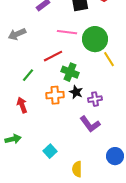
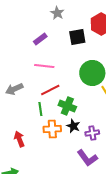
pink line: (67, 32) -> (44, 66), moved
gray arrow: (17, 34) -> (14, 89), moved
green line: (28, 75) -> (40, 109), moved, turned -48

